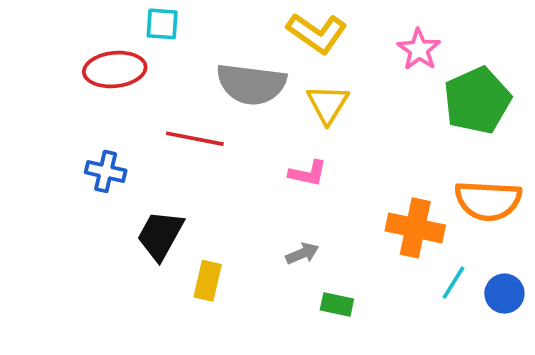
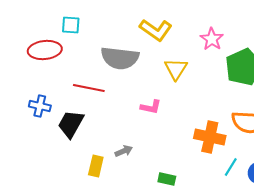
yellow triangle: (328, 104) -> (176, 69), moved
black trapezoid: (160, 235) -> (71, 124), moved
gray arrow: (302, 253) -> (124, 151), moved

